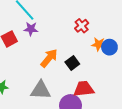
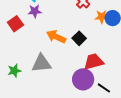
orange arrow: (49, 58) -> (56, 37), turned -96
gray triangle: (41, 90) -> (41, 63), moved

